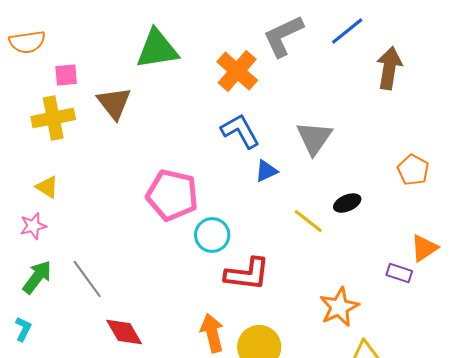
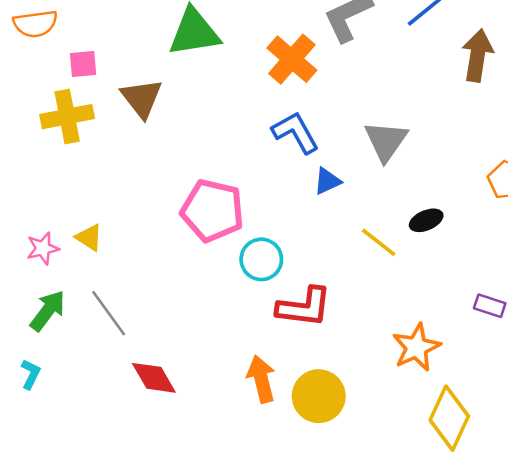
yellow triangle: (47, 187) -> (89, 237), moved

